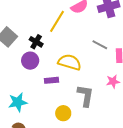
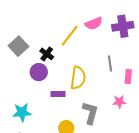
gray line: (100, 45) -> (110, 64), turned 49
yellow semicircle: (70, 62) -> (78, 78), turned 75

